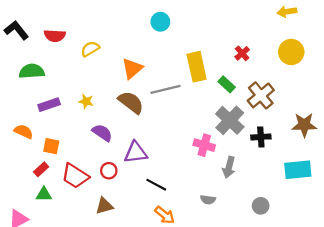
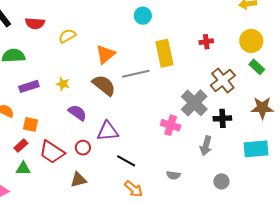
cyan circle: (160, 22) -> (143, 16), moved
red cross: (242, 53) -> (206, 42), turned 32
green rectangle: (227, 84) -> (257, 67), moved
gray arrow: (229, 167) -> (206, 146), moved

